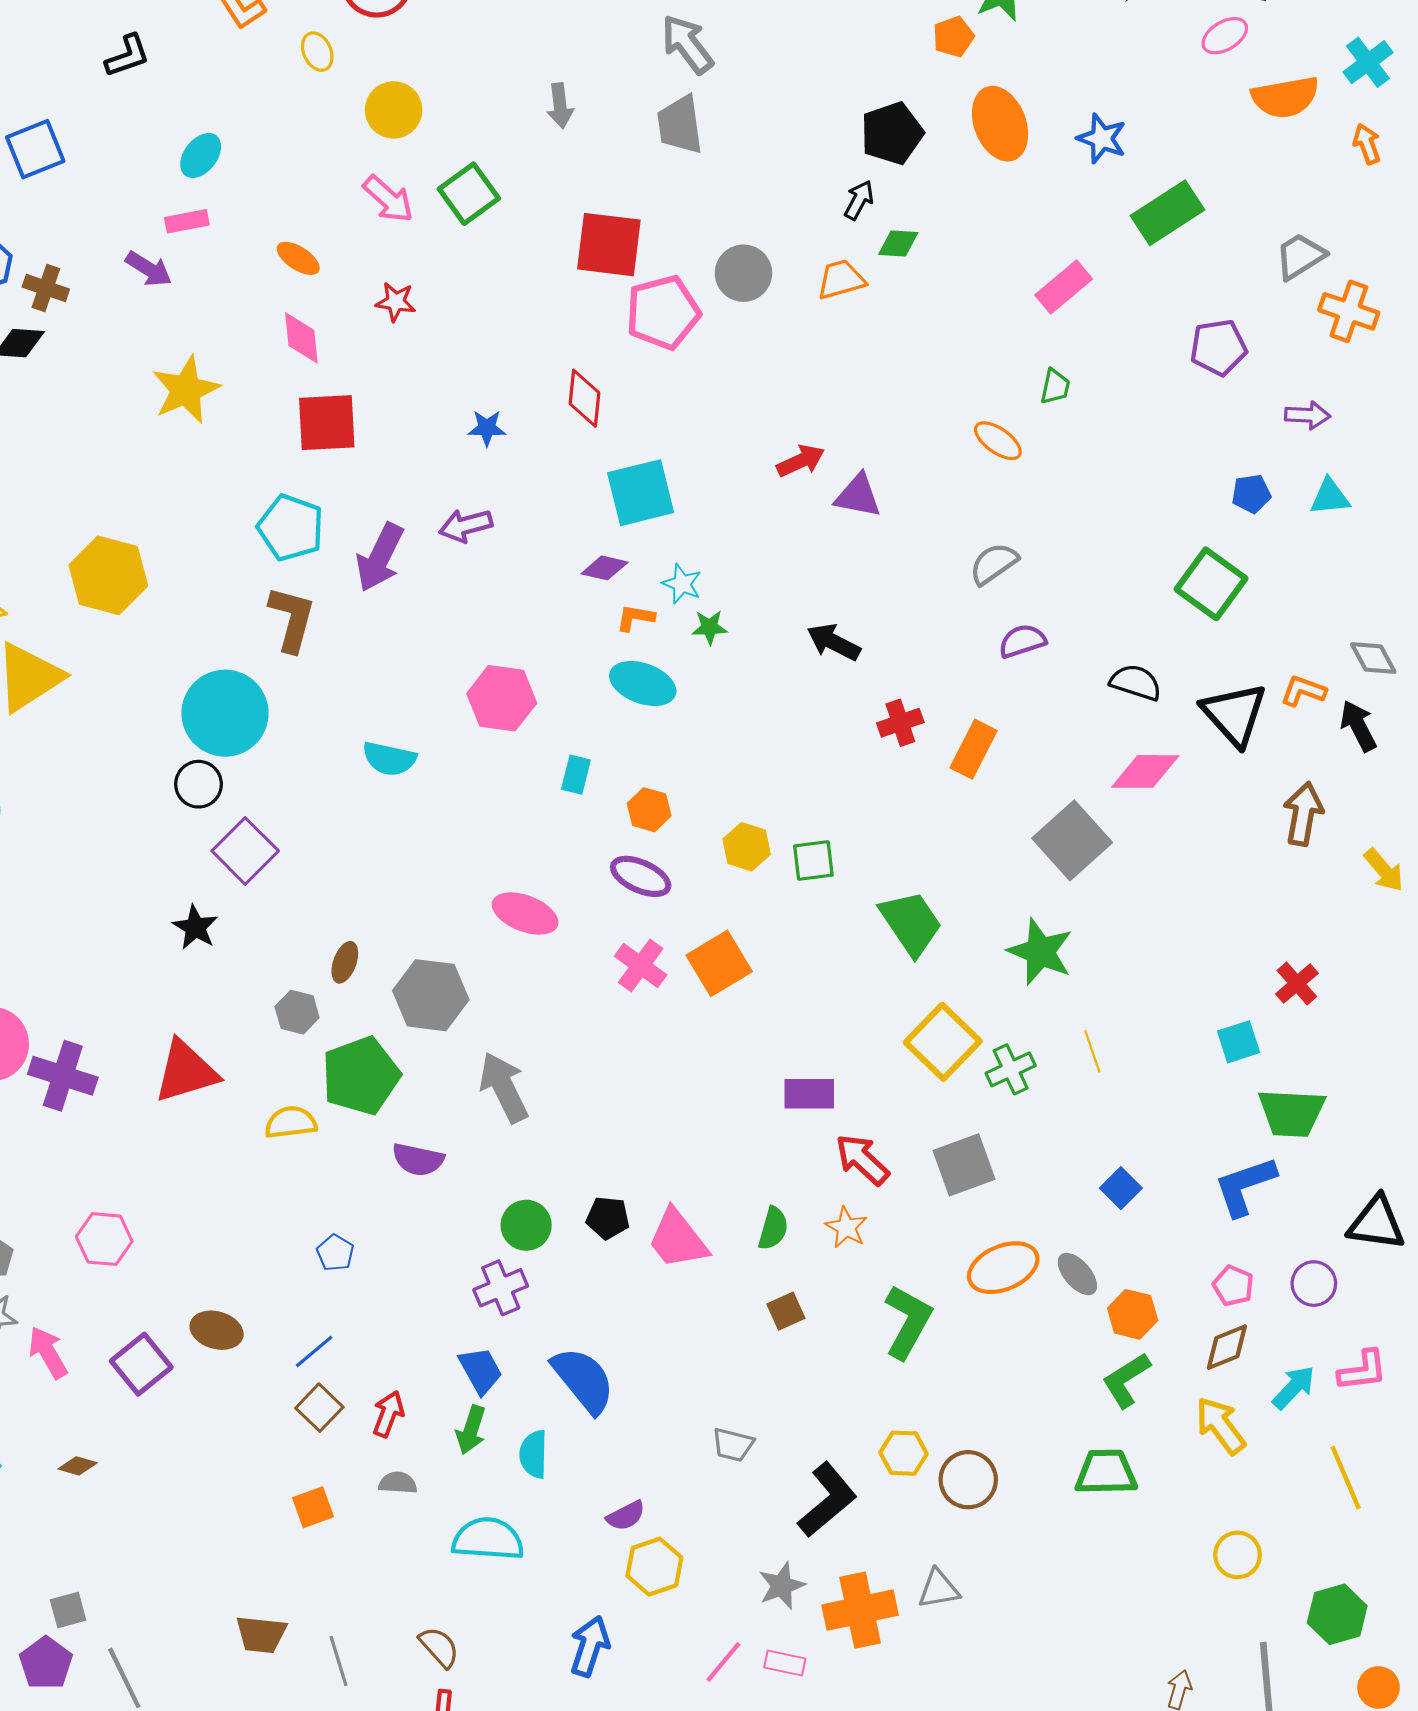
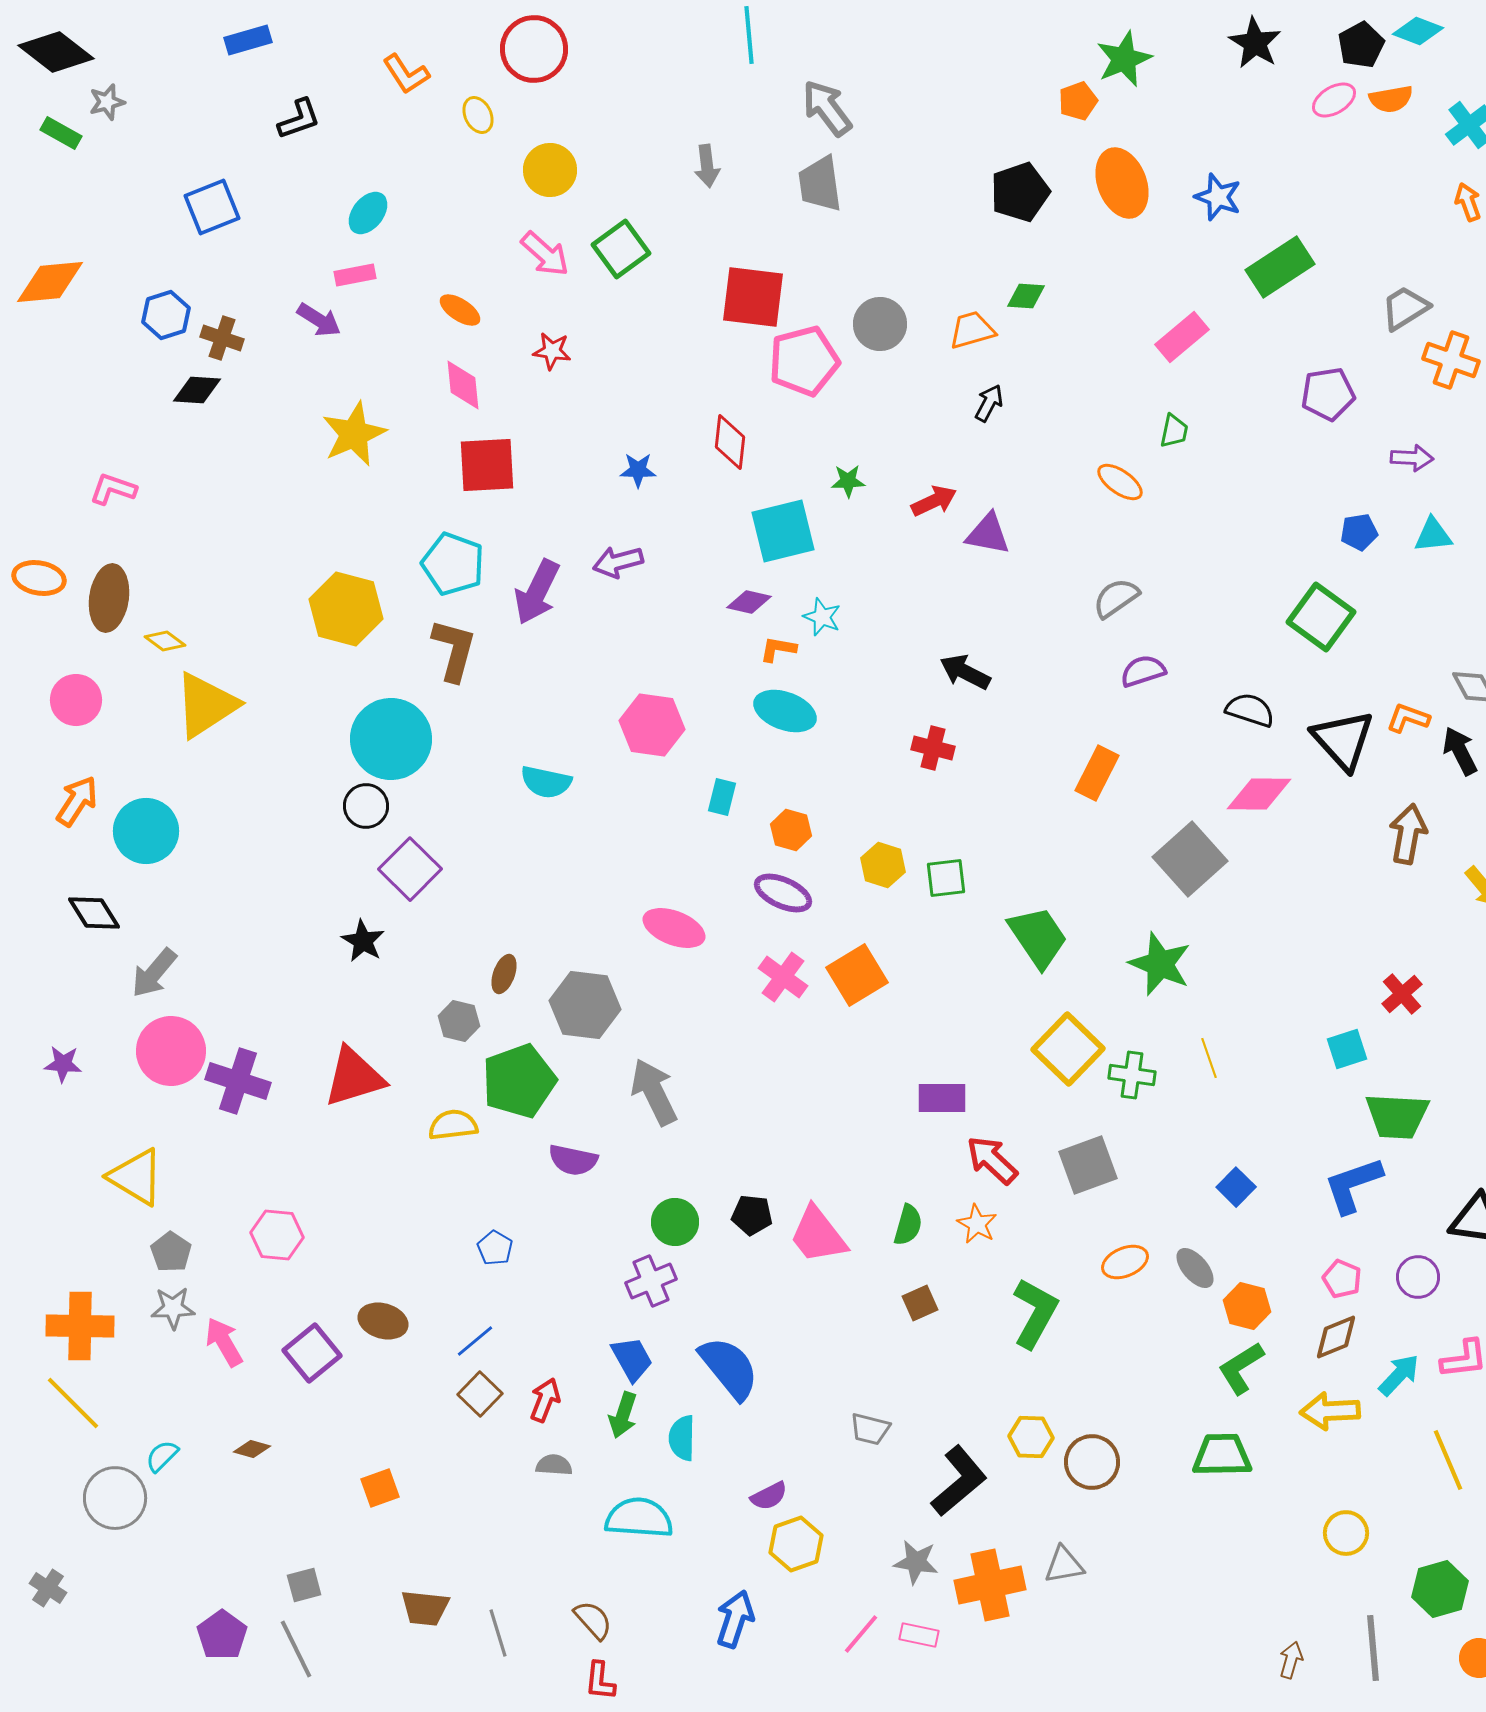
orange semicircle: (1285, 97) -> (1391, 99), moved, size x0.7
black arrow: (859, 200) -> (989, 403), moved
yellow hexagon: (108, 575) -> (346, 609), moved
green star: (710, 627) -> (848, 481), moved
red cross: (900, 723) -> (933, 748), moved, turned 33
green cross: (1011, 1069) -> (1132, 1075), turned 33
orange ellipse: (1003, 1268) -> (1125, 1262), size x0.7
yellow arrow: (1221, 1426) -> (1330, 1411), turned -56
orange square: (313, 1507) -> (380, 1488), moved
gray star: (782, 1586) -> (916, 1562), turned 30
gray square: (68, 1610) -> (304, 1585), moved

